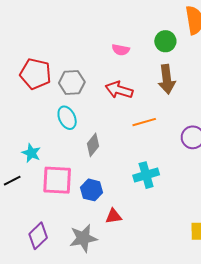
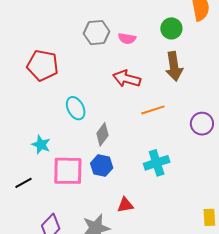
gray hexagon: (72, 83) -> (97, 33), moved
black line: (12, 181) -> (24, 183), moved
blue hexagon: (92, 190) -> (102, 166), moved

